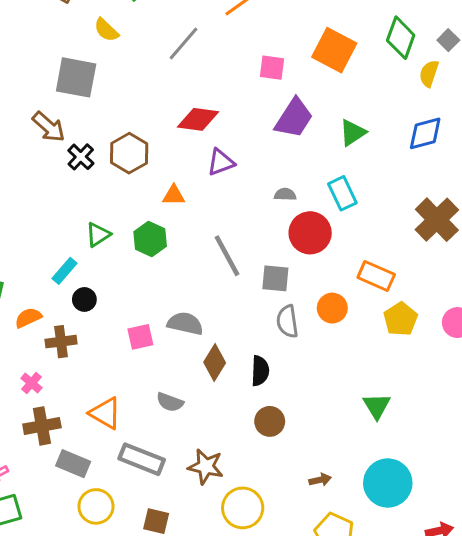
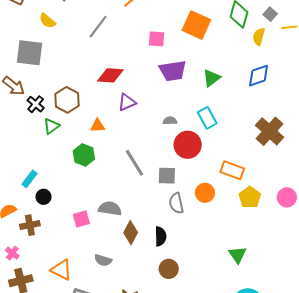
purple trapezoid: (294, 118) -> (173, 71), turned 52
green triangle: (98, 235) -> (51, 126), moved

